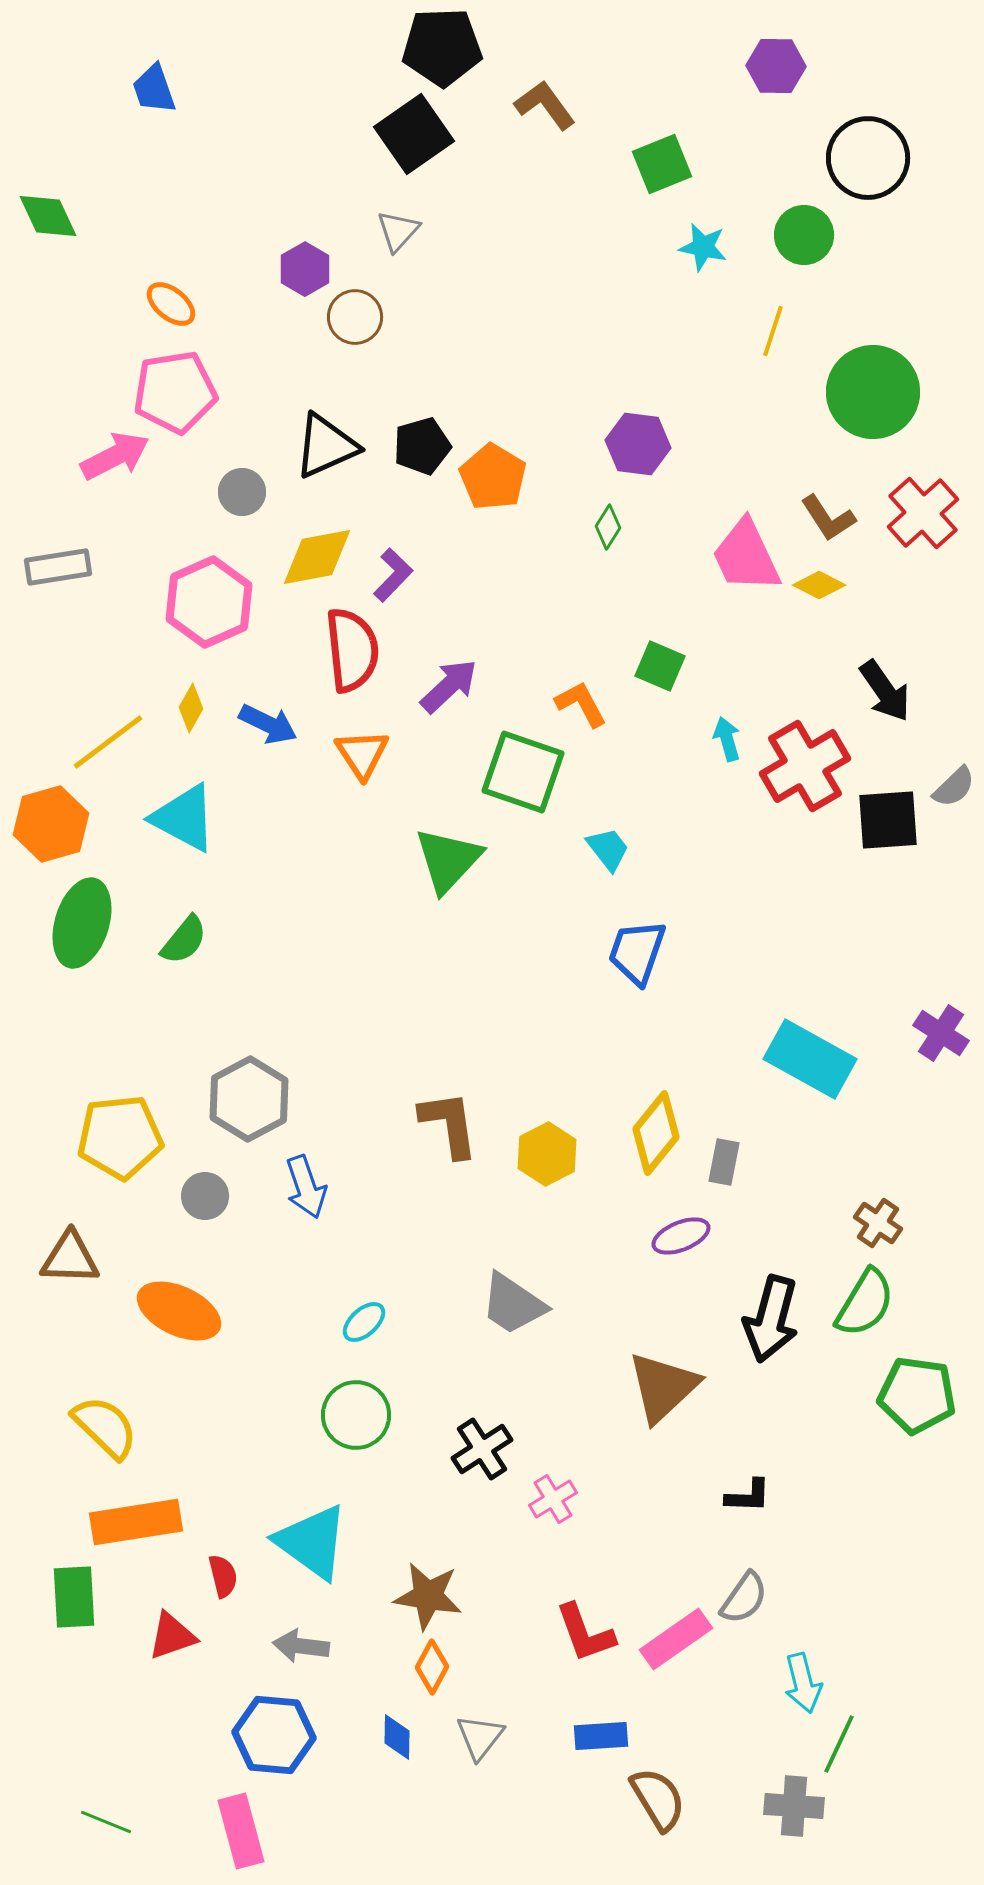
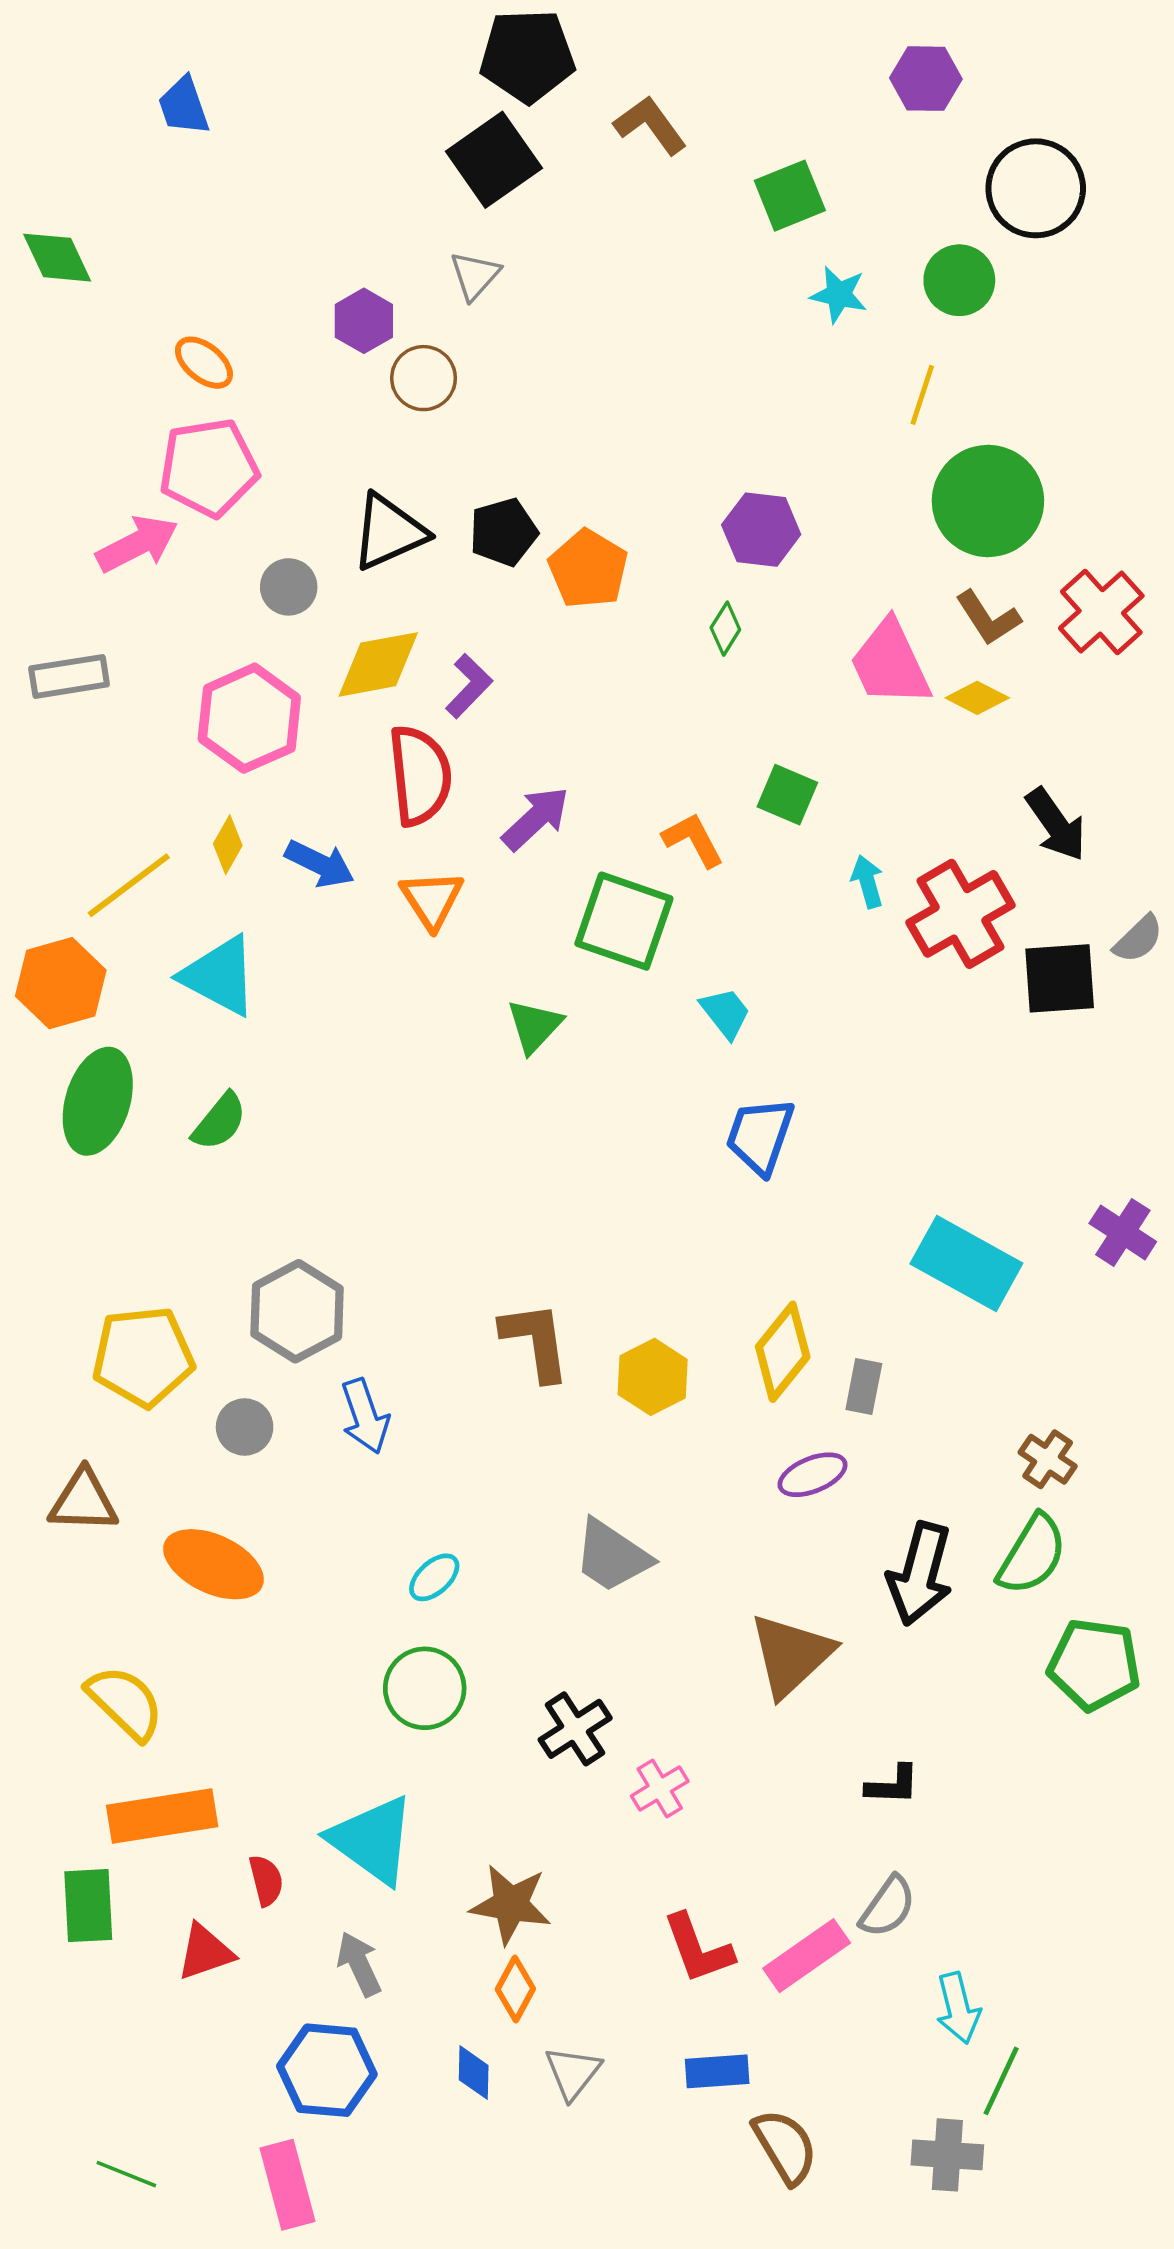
green circle: (873, 392) -> (988, 501), moved
green triangle: (448, 860) -> (534, 1026), size x0.7
gray arrow: (301, 1646) -> (359, 1964), turned 58

